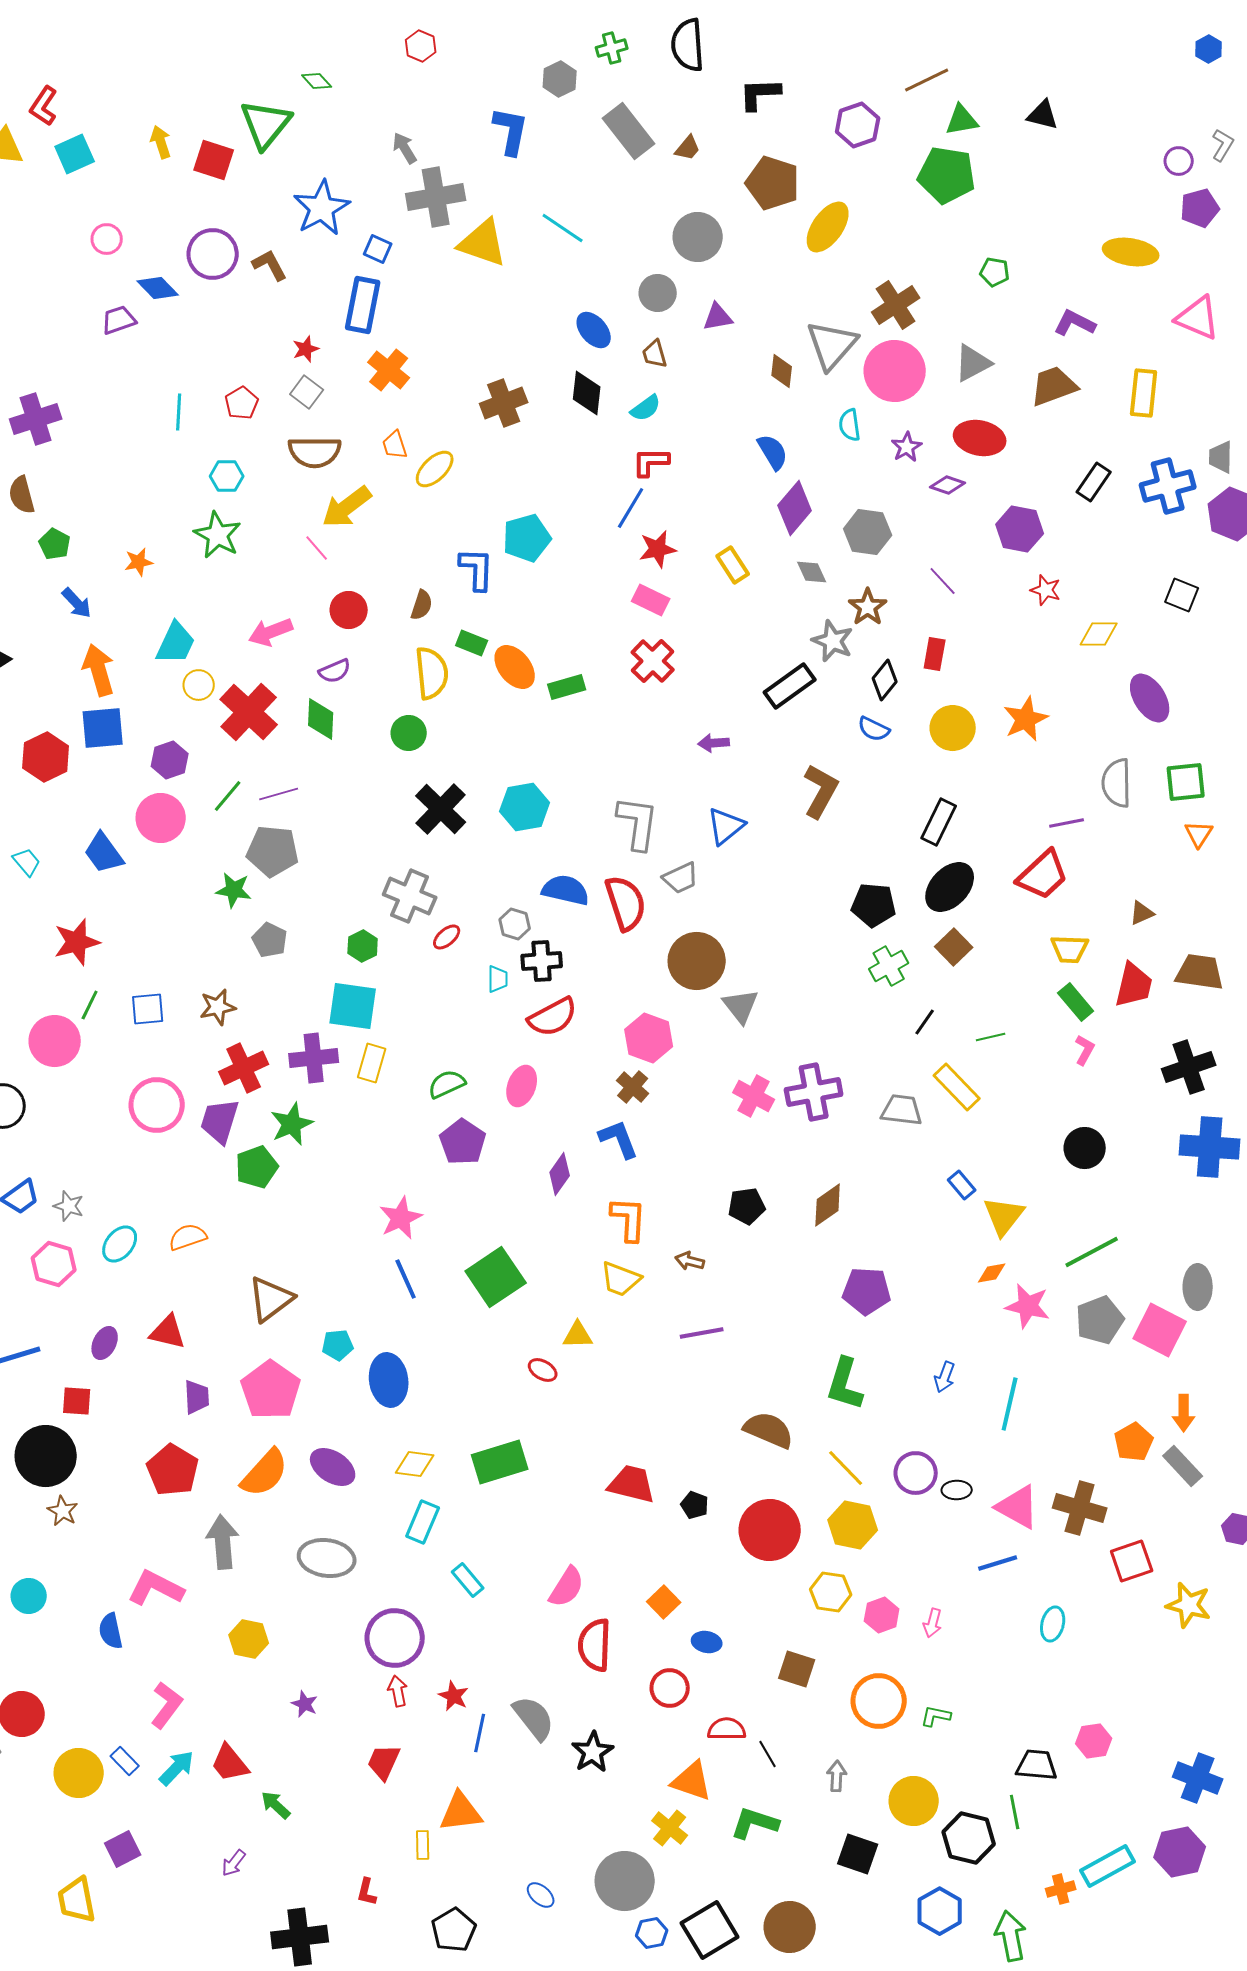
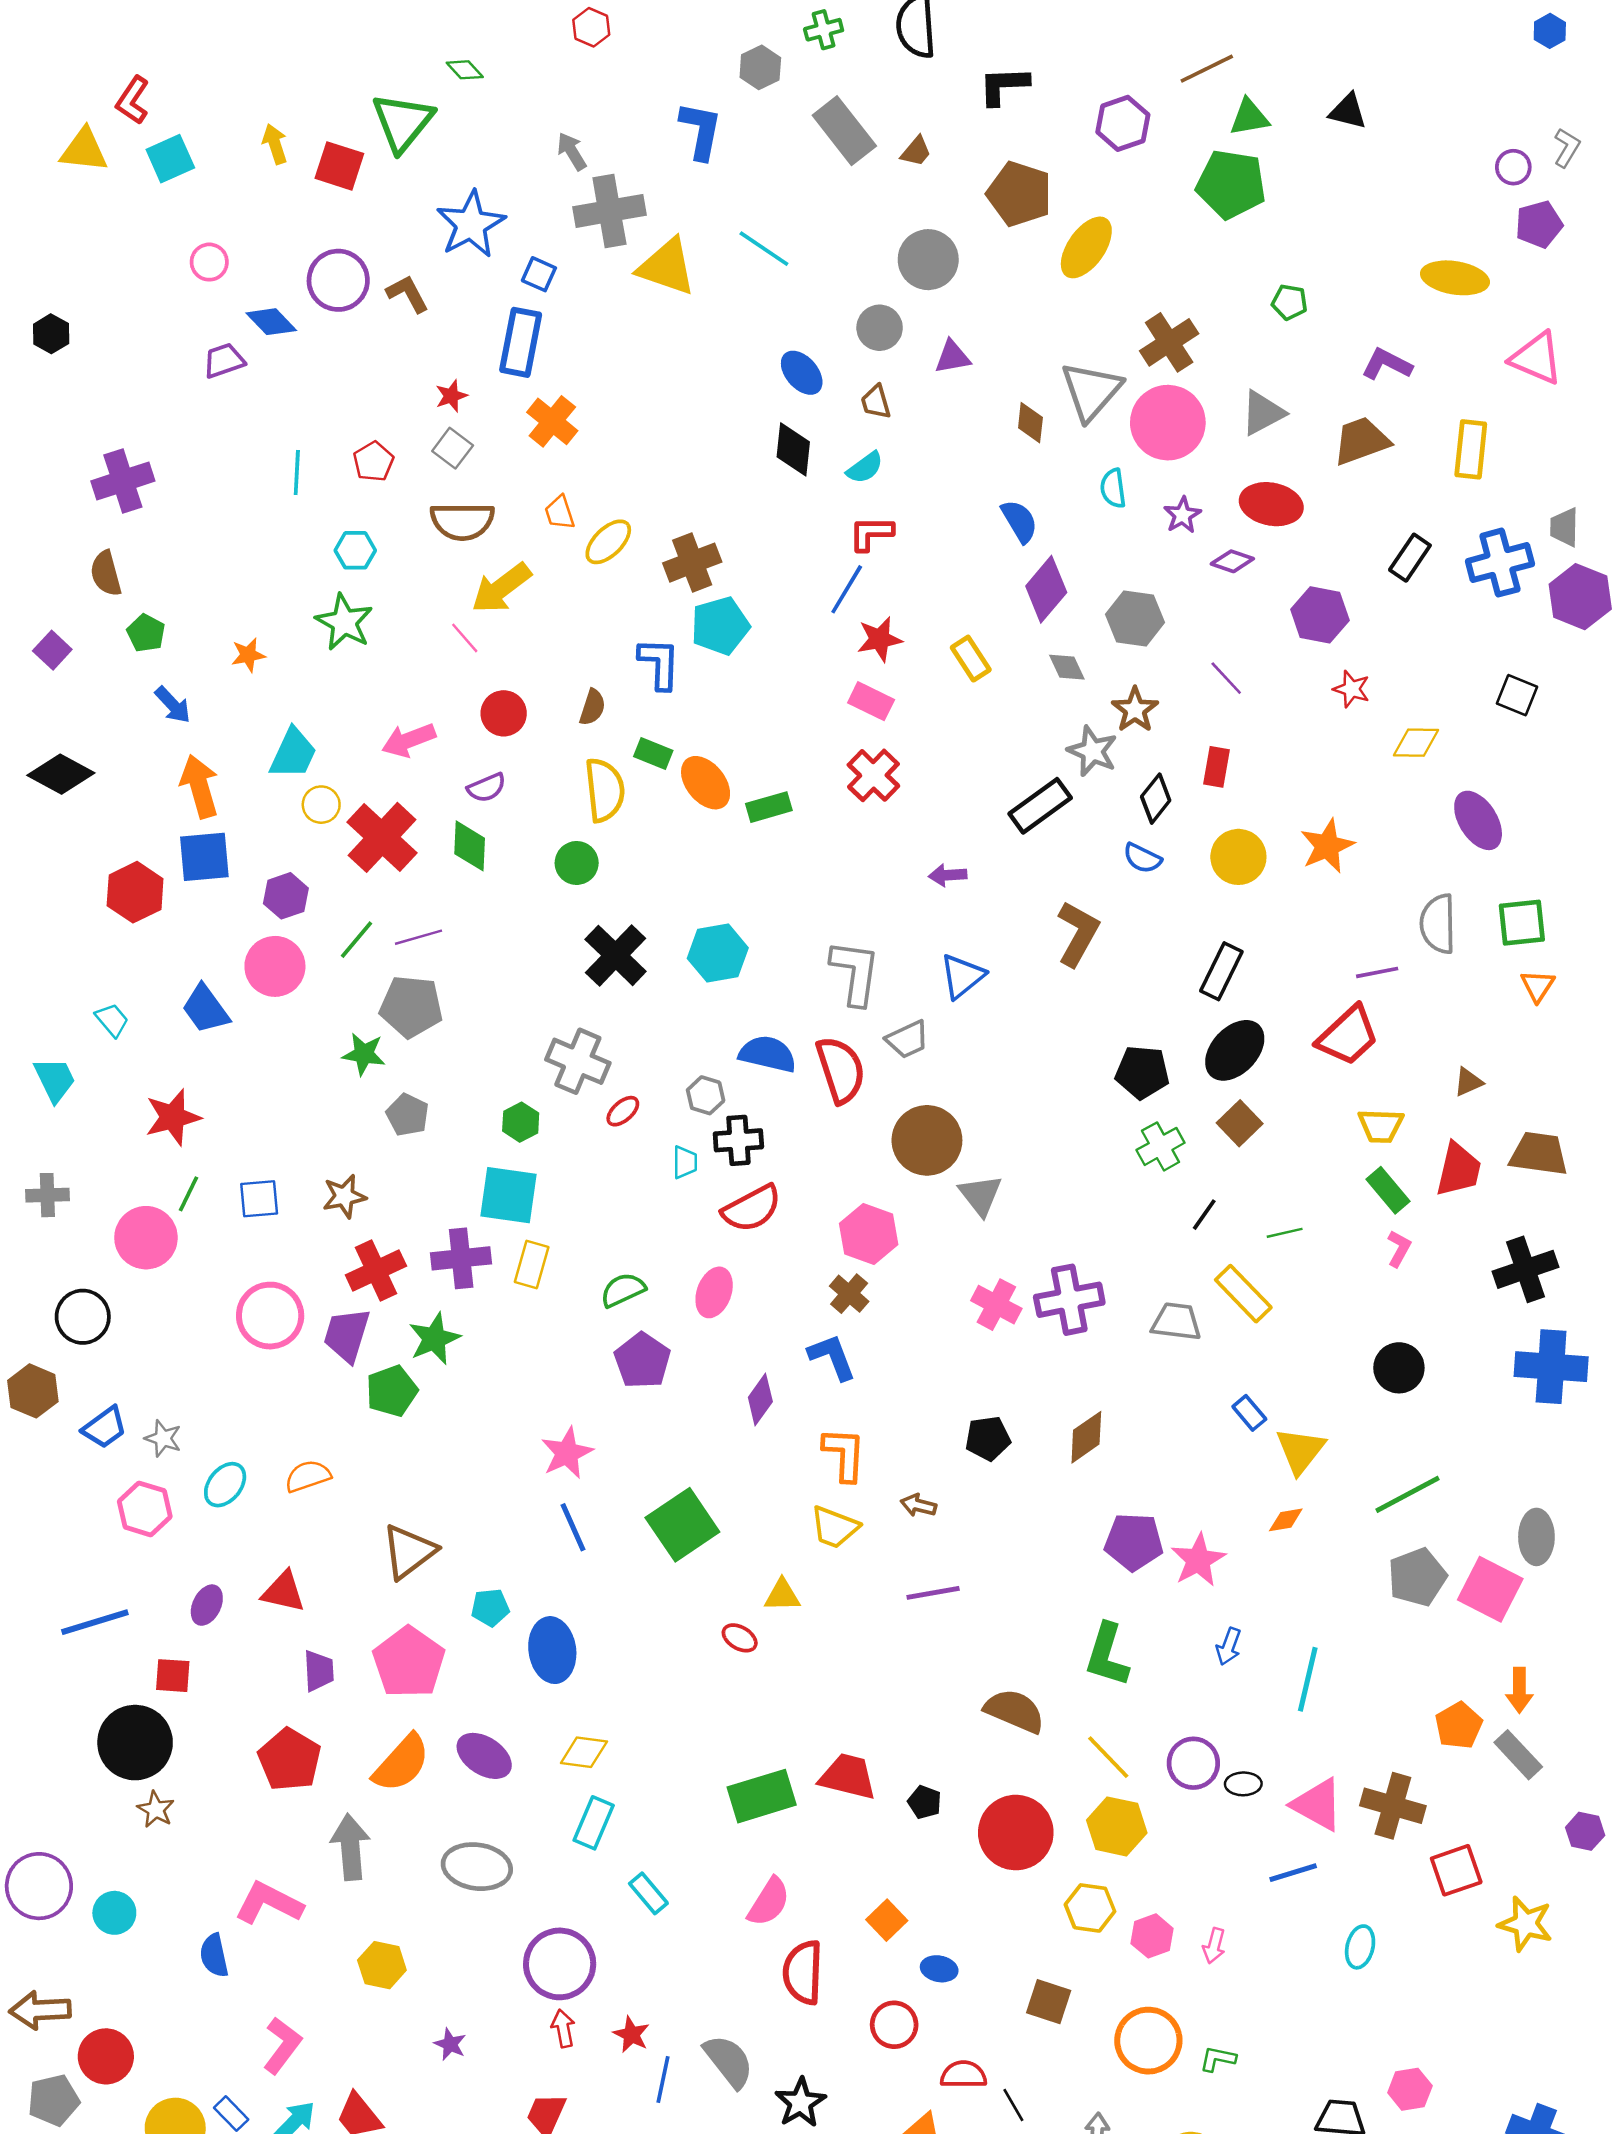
brown cross: (504, 403) -> (692, 563), moved
pink star: (1028, 1306) -> (1198, 1560), moved, turned 30
green rectangle: (500, 1462) -> (762, 1796), moved

